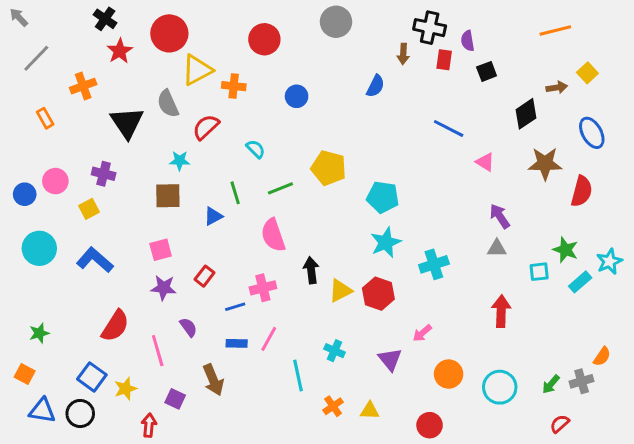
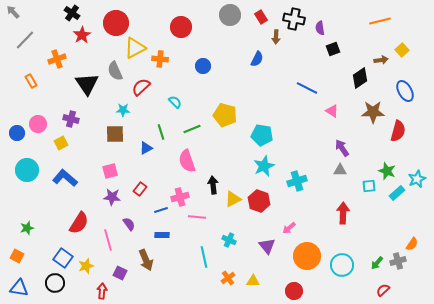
red rectangle: (444, 60) -> (261, 17), moved, turned -40
pink line: (269, 339) -> (197, 217), moved, turned 66
orange circle: (449, 374) -> (307, 256), size x1.4
blue triangle: (42, 411) -> (19, 288), moved

